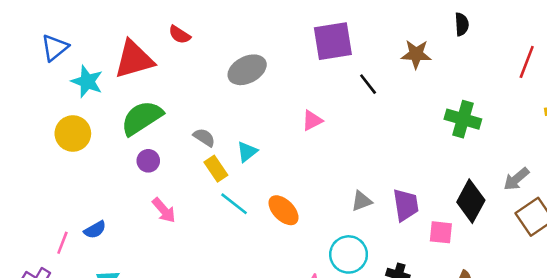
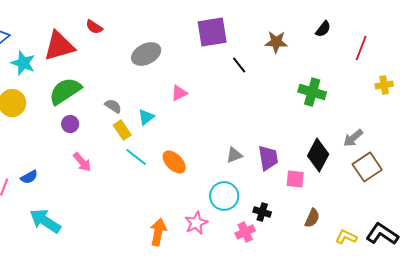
black semicircle: (462, 24) -> (323, 29), moved, turned 42
pink triangle: (312, 120) -> (179, 93), moved

